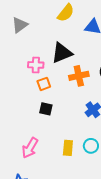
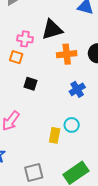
orange square: (44, 84) -> (16, 57), moved, turned 32
yellow rectangle: (68, 148) -> (55, 135), moved

